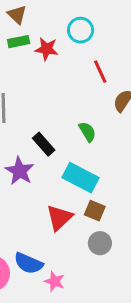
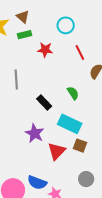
red star: (47, 49) -> (45, 50), moved
purple star: (20, 171) -> (35, 133), moved
gray circle: (100, 243) -> (86, 179), moved

